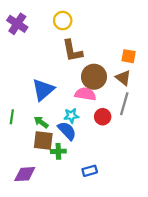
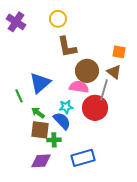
gray line: (124, 104) -> (104, 90), moved
green line: (12, 117) -> (19, 96), moved, turned -32
red circle: (103, 117) -> (95, 108), size x1.6
blue rectangle: (90, 171) -> (83, 158), size x1.6
purple diamond: (25, 174) -> (41, 161), moved

